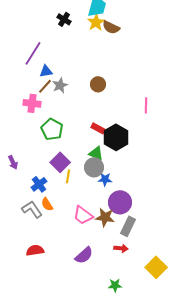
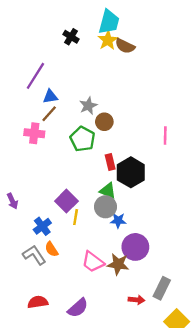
brown circle: (98, 84) -> (104, 122), moved
gray star: (60, 85) -> (88, 106), moved
red rectangle: (98, 128) -> (110, 162), turned 48
green pentagon: (52, 129) -> (83, 139), moved
gray rectangle: (128, 226) -> (162, 288), moved
purple semicircle: (84, 255) -> (78, 308), moved

